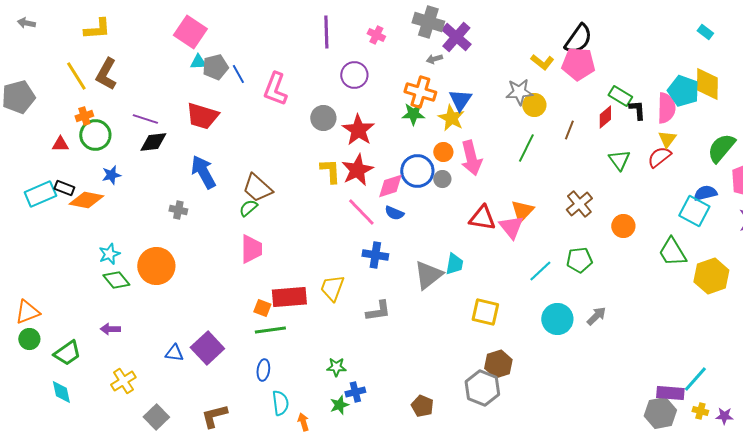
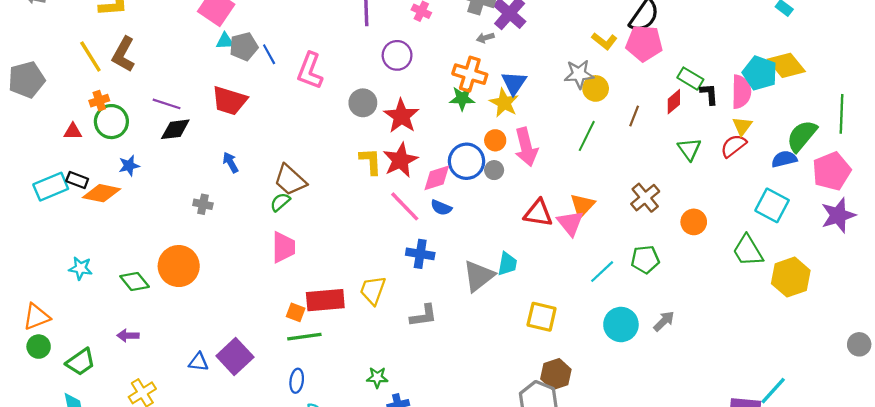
yellow diamond: (707, 84) -> (786, 65), turned -40
blue arrow: (203, 172) -> (231, 162), size x0.6
blue semicircle: (705, 193) -> (784, 159), moved
cyan star: (109, 254) -> (81, 268), moved, turned 30

